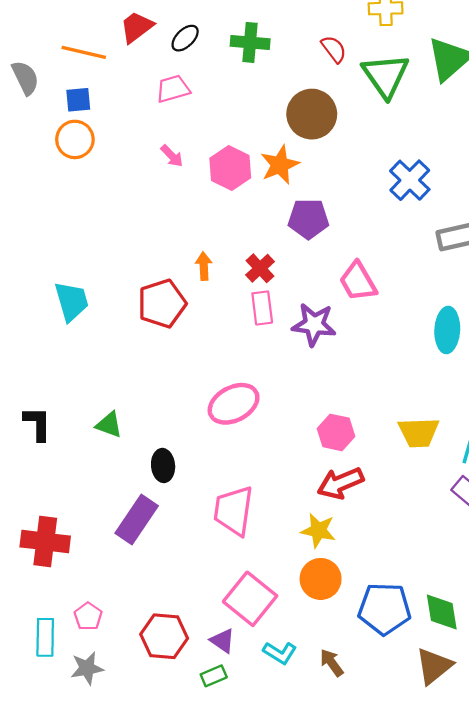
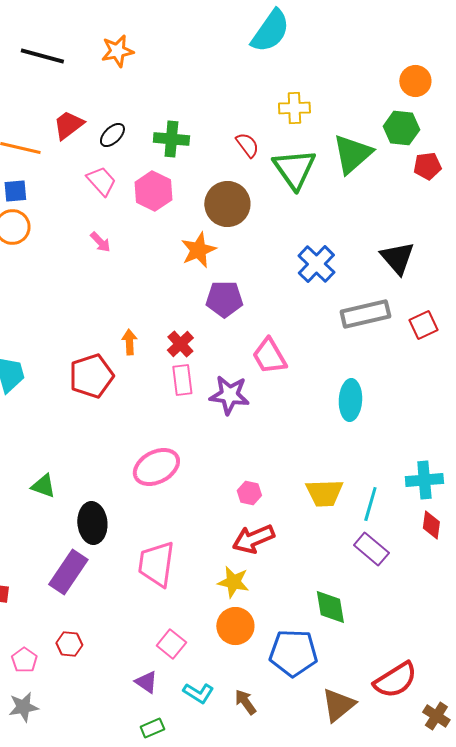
pink trapezoid: (173, 89) -> (101, 181), turned 64
pink hexagon: (230, 168) -> (153, 191), moved
pink hexagon: (336, 432) -> (249, 493), size x0.7
black ellipse: (163, 465) -> (92, 523), size x1.4
pink square: (250, 599) -> (171, 644), size x0.6
green diamond: (442, 612) -> (330, 607), moved
red hexagon: (164, 636) -> (69, 644), moved, size x0.6
green rectangle: (214, 676) -> (152, 728), moved

